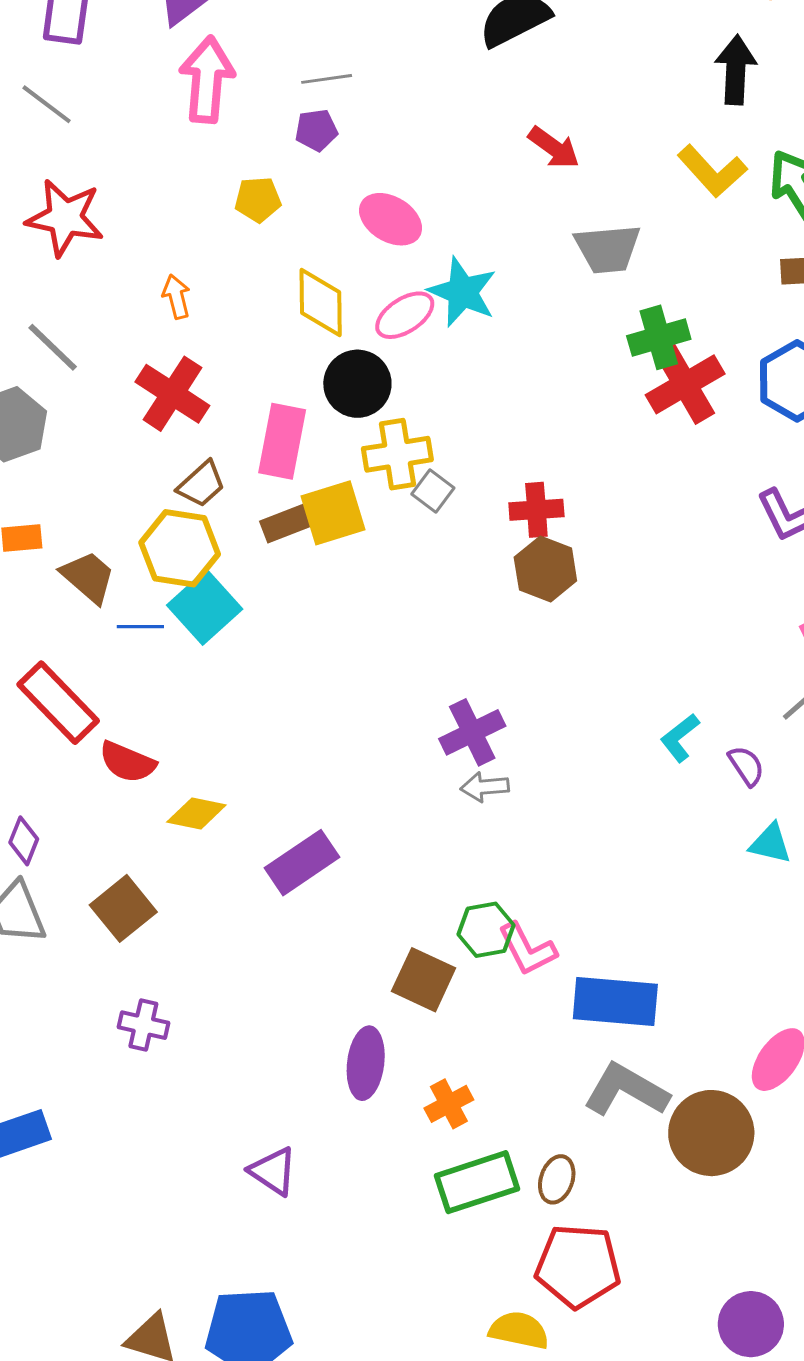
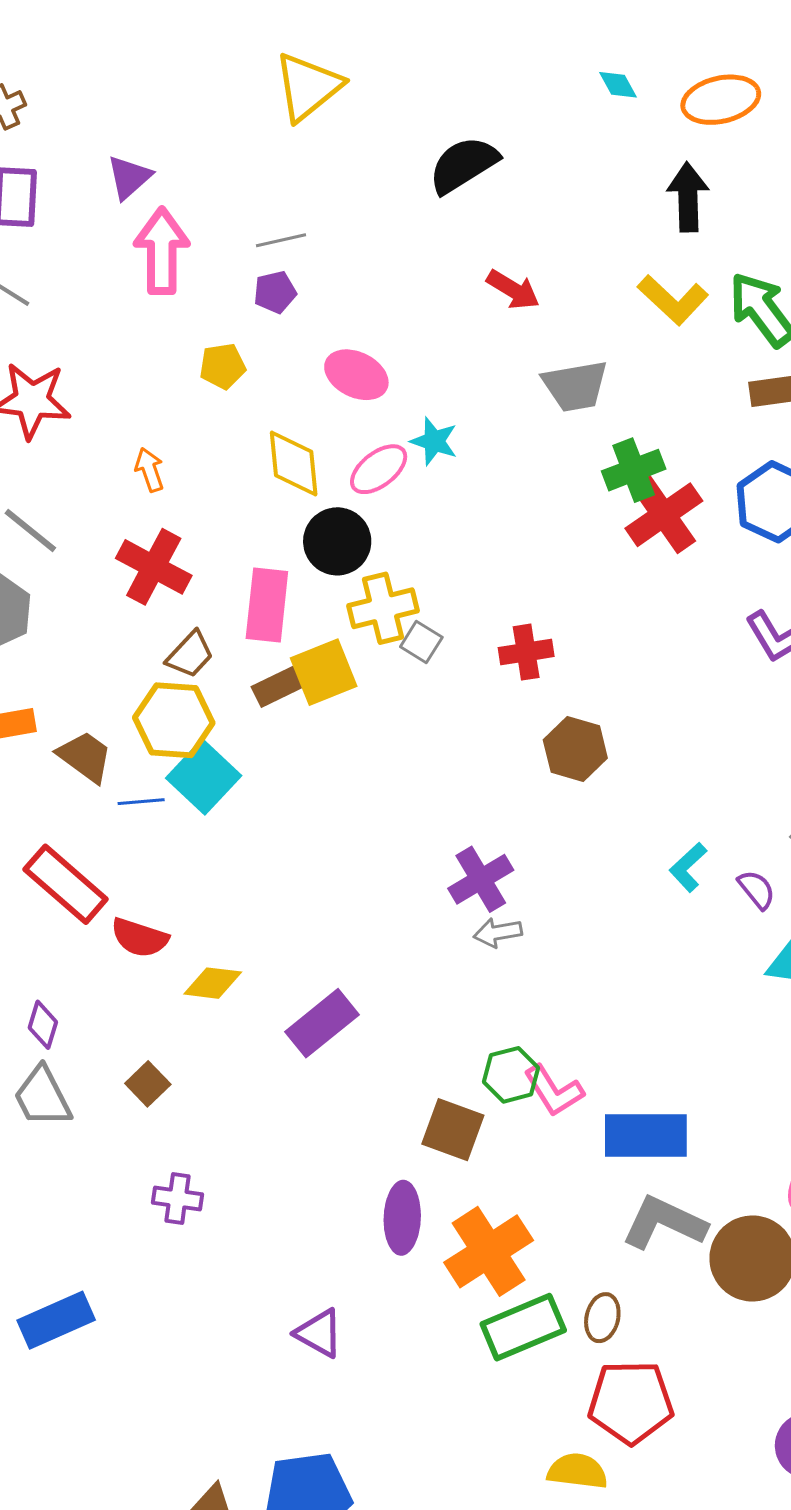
cyan star: (462, 292) -> (434, 441), size x0.7
brown hexagon: (545, 569) -> (575, 749), moved
brown square: (123, 908) -> (148, 1084), size x0.7
orange cross: (449, 1104) -> (489, 1251), size x1.8

